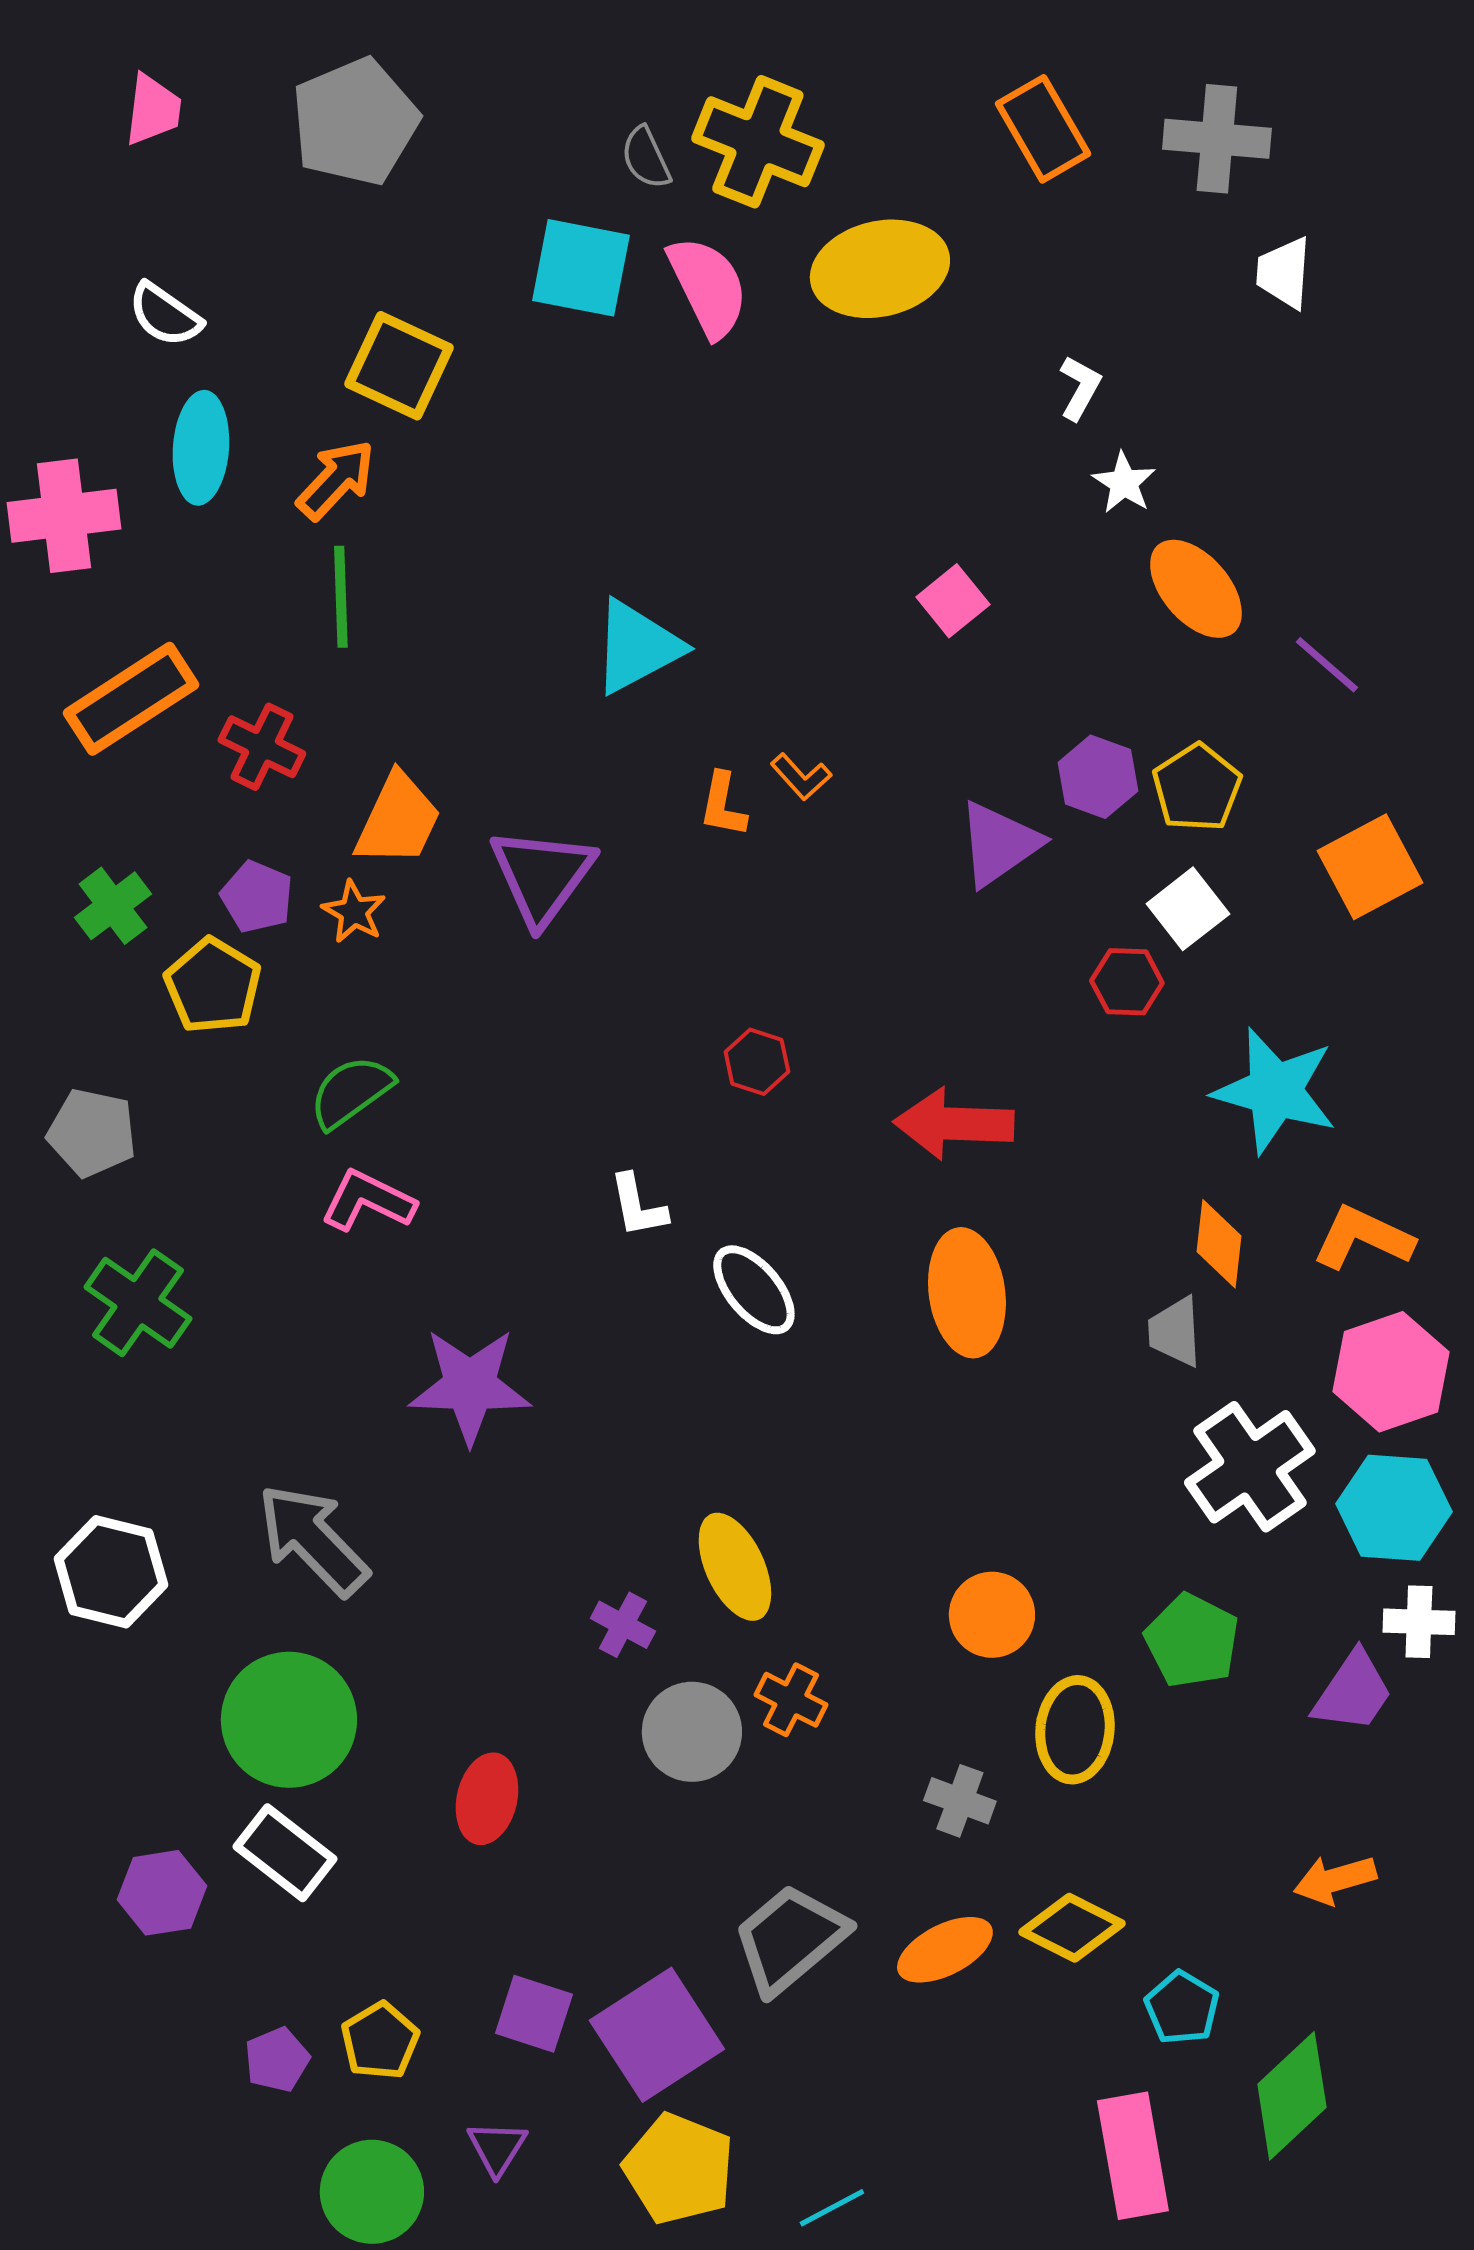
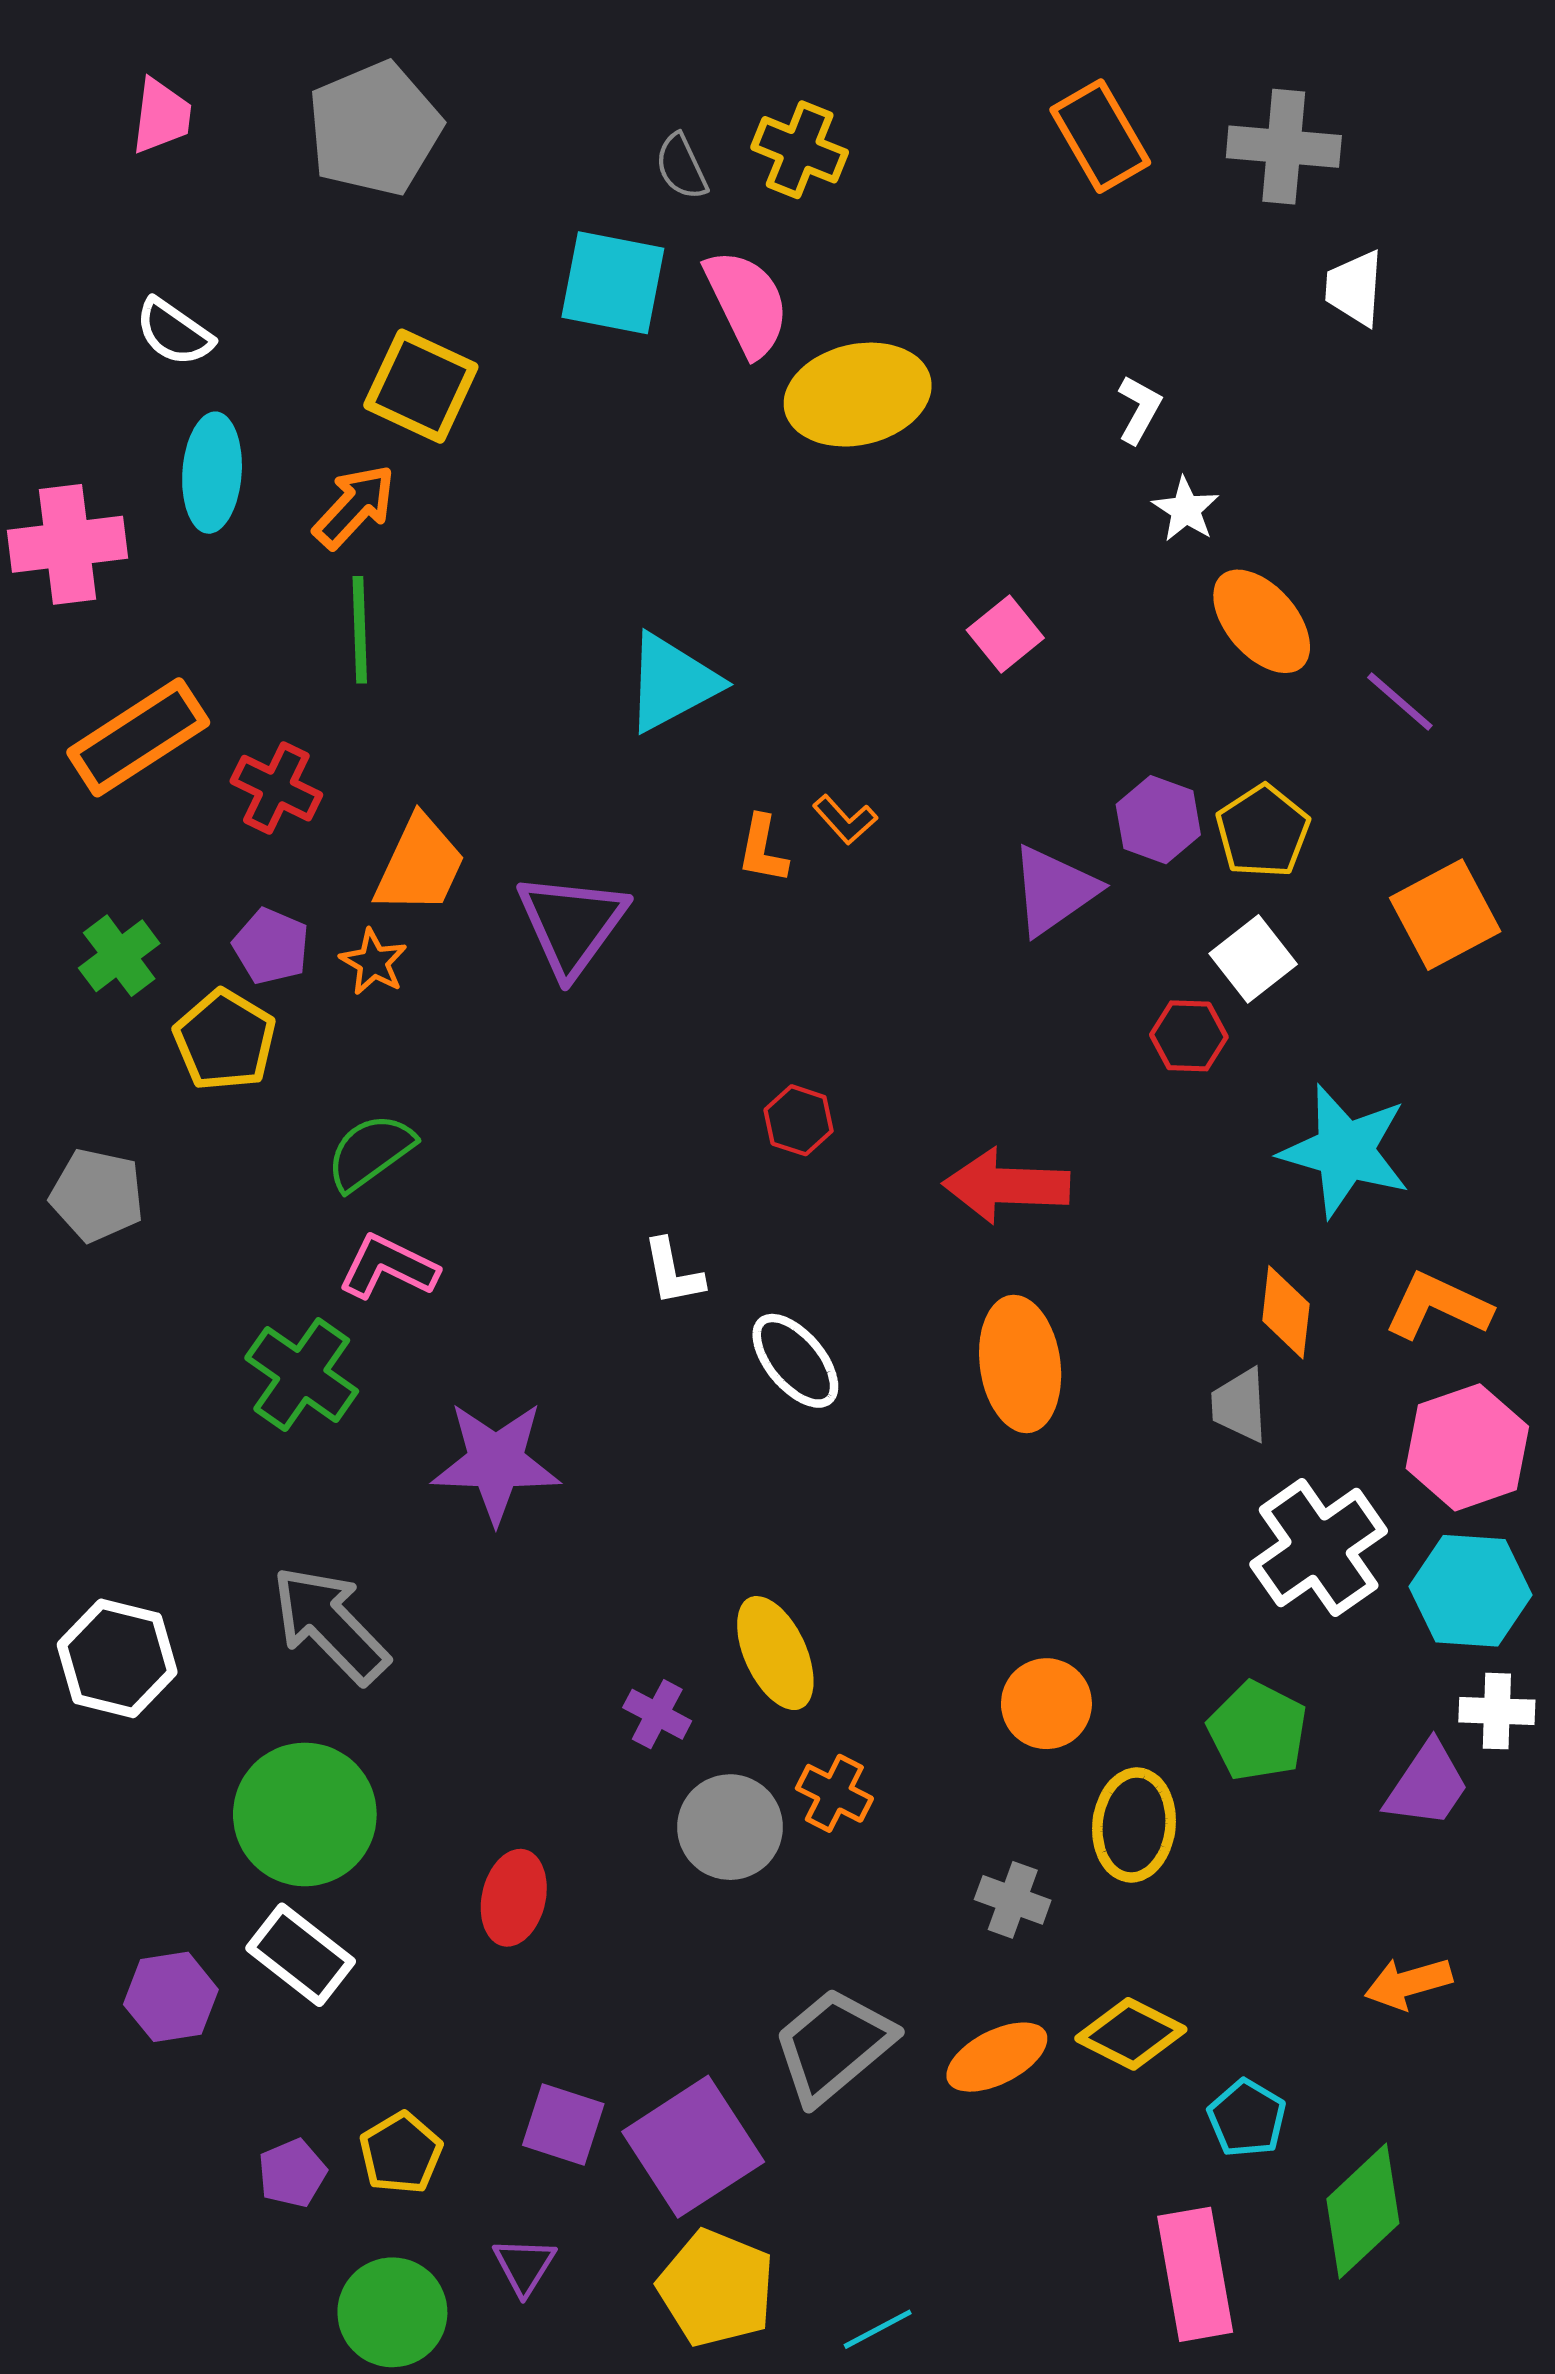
yellow cross: (758, 142) -> (800, 150), size x0.7
yellow ellipse: (880, 269) -> (858, 395), moved
green cross: (138, 1303) -> (302, 1375), moved

